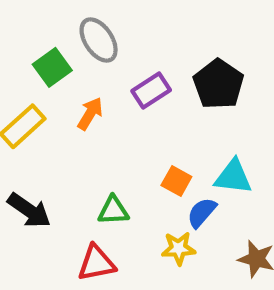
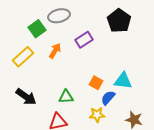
gray ellipse: (99, 40) -> (59, 16), turned -70
black pentagon: (219, 84) -> (119, 21), moved

